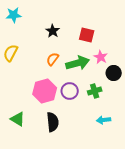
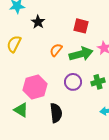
black star: (53, 31) -> (38, 22), moved
red square: (87, 35) -> (81, 26), moved
pink hexagon: (45, 91) -> (35, 87), moved

